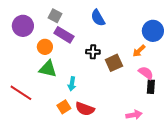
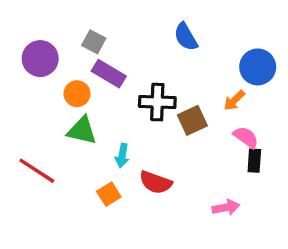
blue semicircle: (98, 18) -> (186, 37), moved
black cross: (93, 52) -> (157, 102), size x1.5
red semicircle: (85, 109) -> (156, 182), moved

